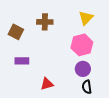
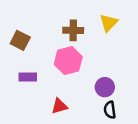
brown cross: (45, 22) -> (73, 30), moved
pink hexagon: (82, 45) -> (68, 61), moved

